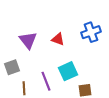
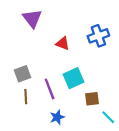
purple triangle: (28, 40) -> (32, 18), moved
gray square: (12, 67) -> (22, 74), moved

